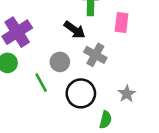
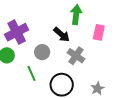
gray circle: (60, 62) -> (42, 52), moved

